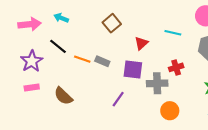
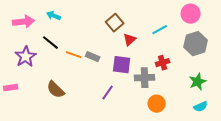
brown square: (112, 23) -> (115, 23), moved
cyan line: (173, 33) -> (160, 30), turned -42
pink rectangle: (32, 88) -> (11, 88), moved

